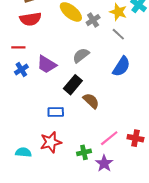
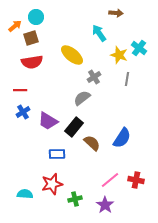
gray cross: (93, 20) -> (94, 77), moved
gray line: (118, 34) -> (127, 79), moved, turned 56
purple trapezoid: (47, 64) -> (48, 121), moved
blue semicircle: (121, 66) -> (122, 138), moved
green cross: (84, 152) -> (75, 199), moved

